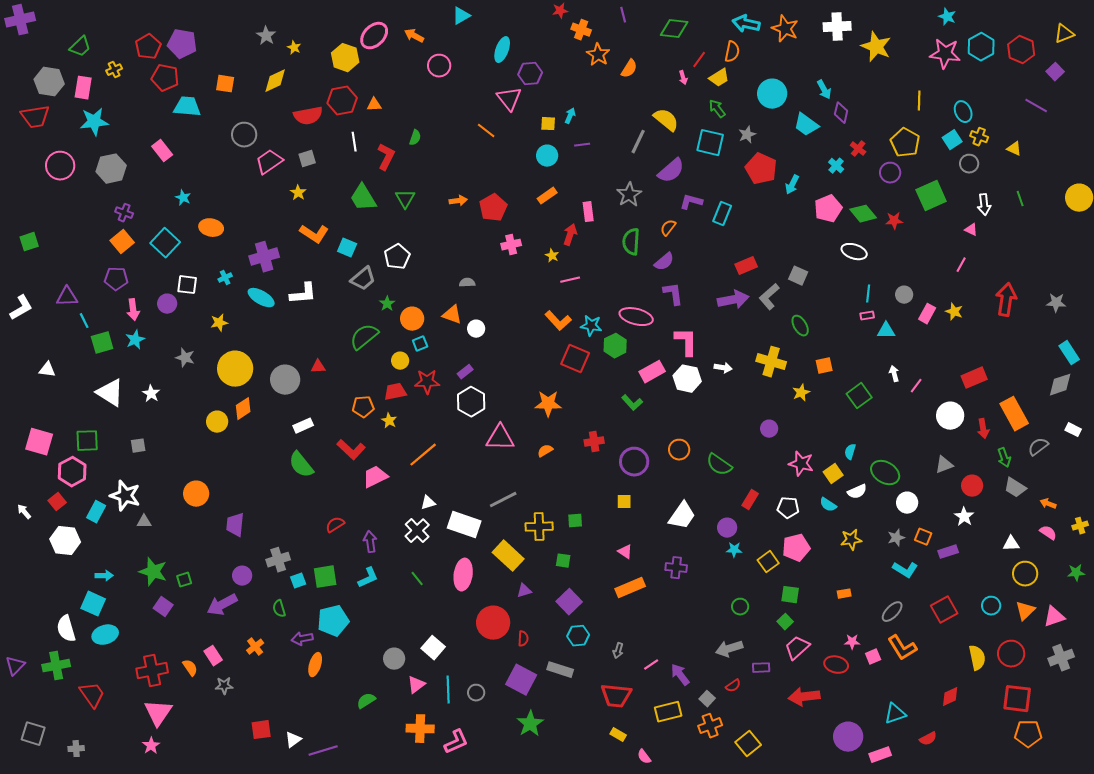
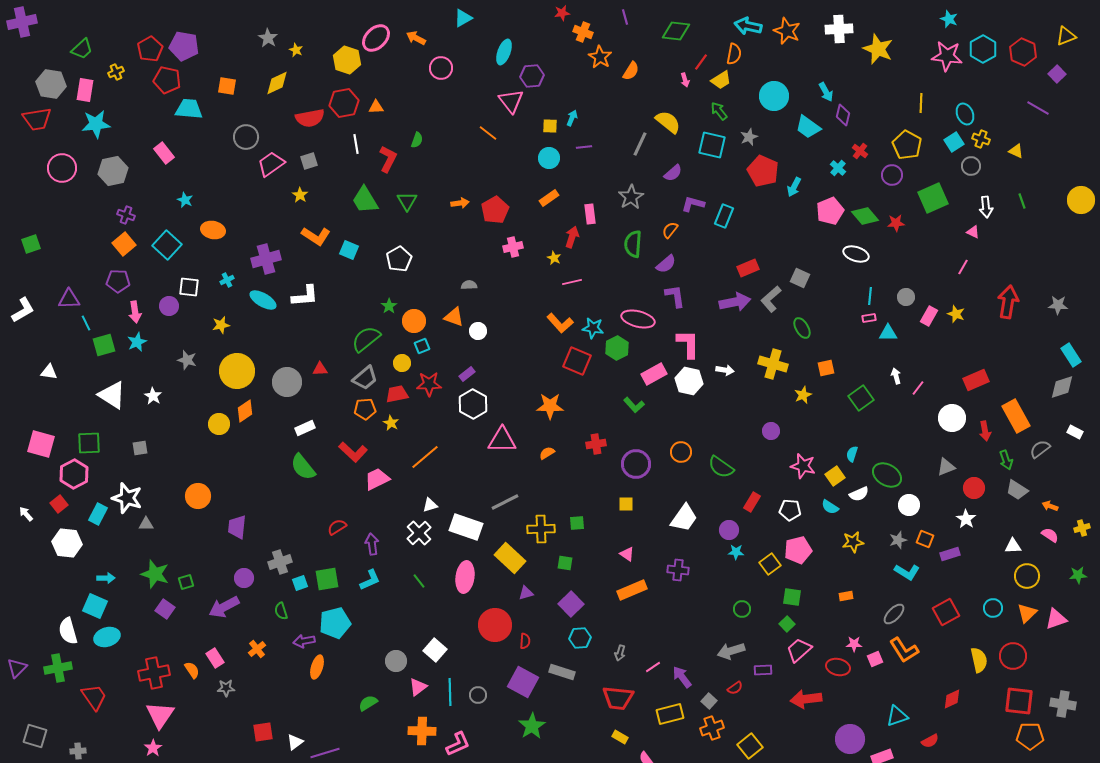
purple semicircle: (671, 171) -> (673, 173), size x0.7
gray trapezoid: (363, 279) -> (365, 378), moved
gray cross: (1061, 658) -> (1063, 704), moved, turned 30

